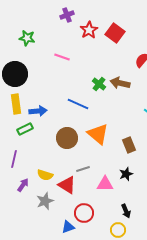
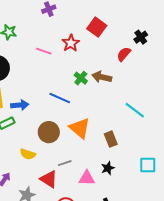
red star: (89, 30) -> (71, 43), moved
yellow semicircle: (45, 175) -> (28, 154), moved

